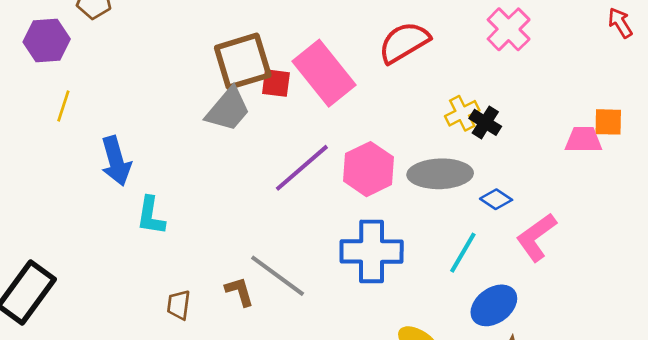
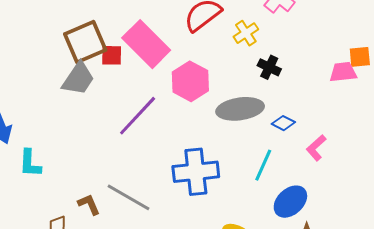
yellow cross: (462, 113) -> (246, 33), moved
pink hexagon: (369, 169) -> (190, 81), moved
pink L-shape: (536, 237) -> (316, 148), size x0.7
brown L-shape: (239, 292) -> (89, 204), moved

